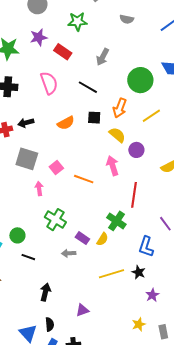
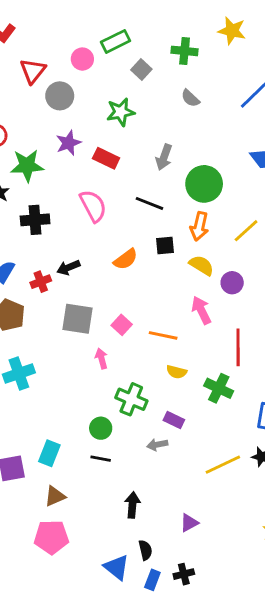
gray semicircle: (127, 19) -> (190, 98), turned 40
green circle: (140, 80) -> (204, 184), moved
green circle: (17, 235) -> (101, 428), moved
yellow semicircle: (102, 239) -> (177, 372), moved, turned 80

